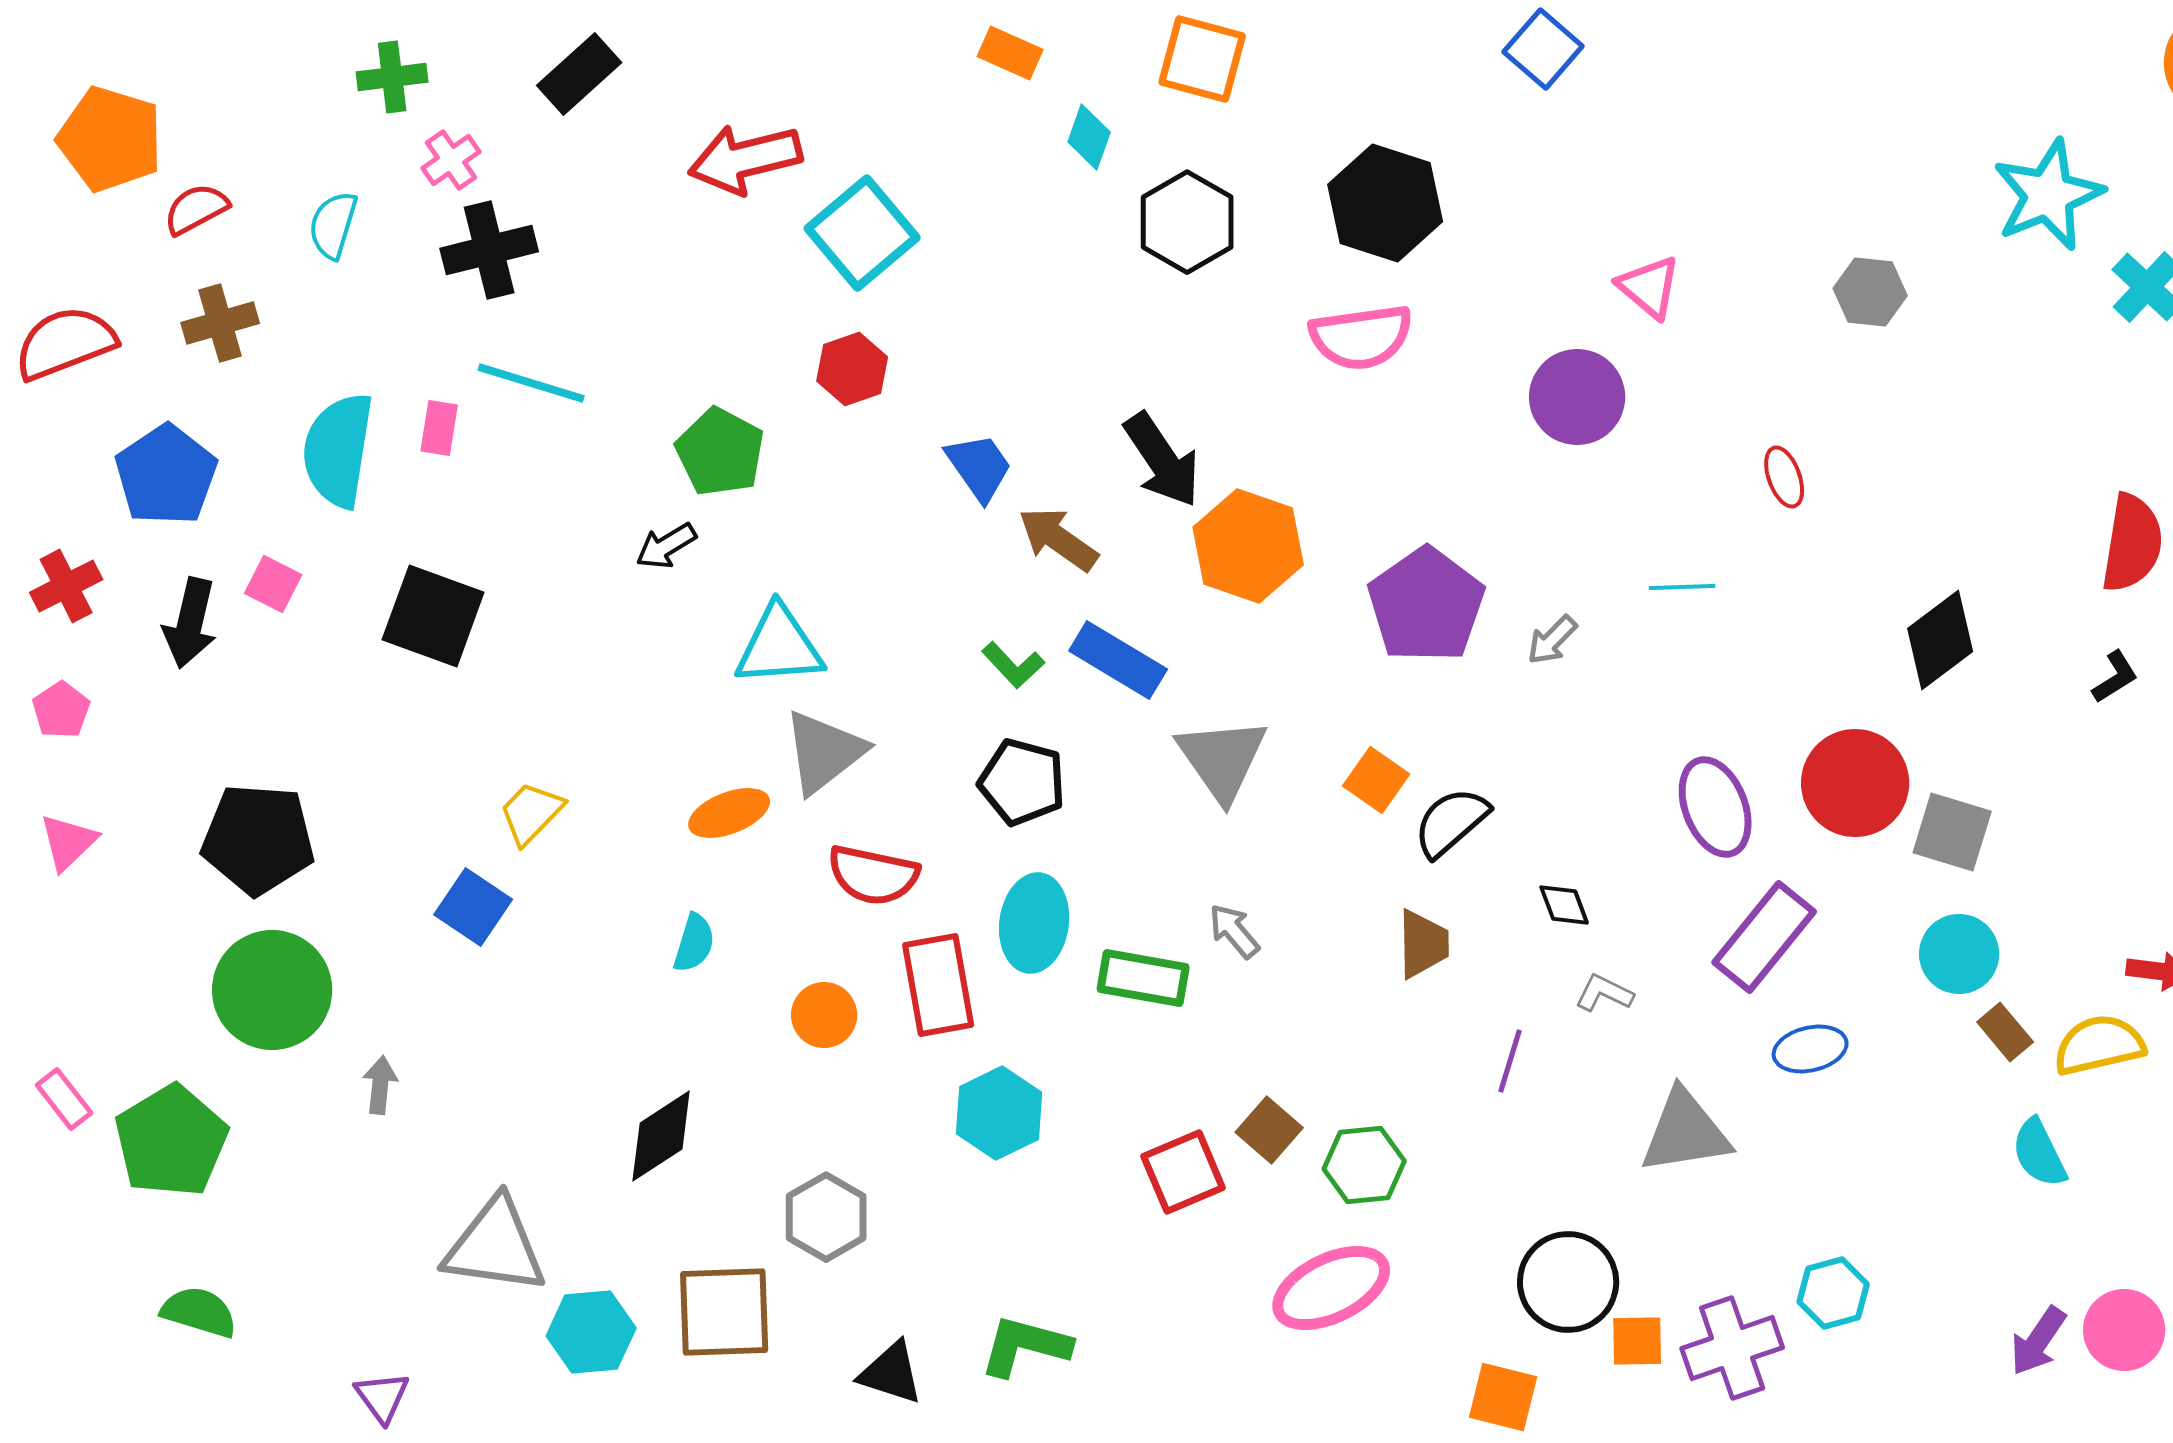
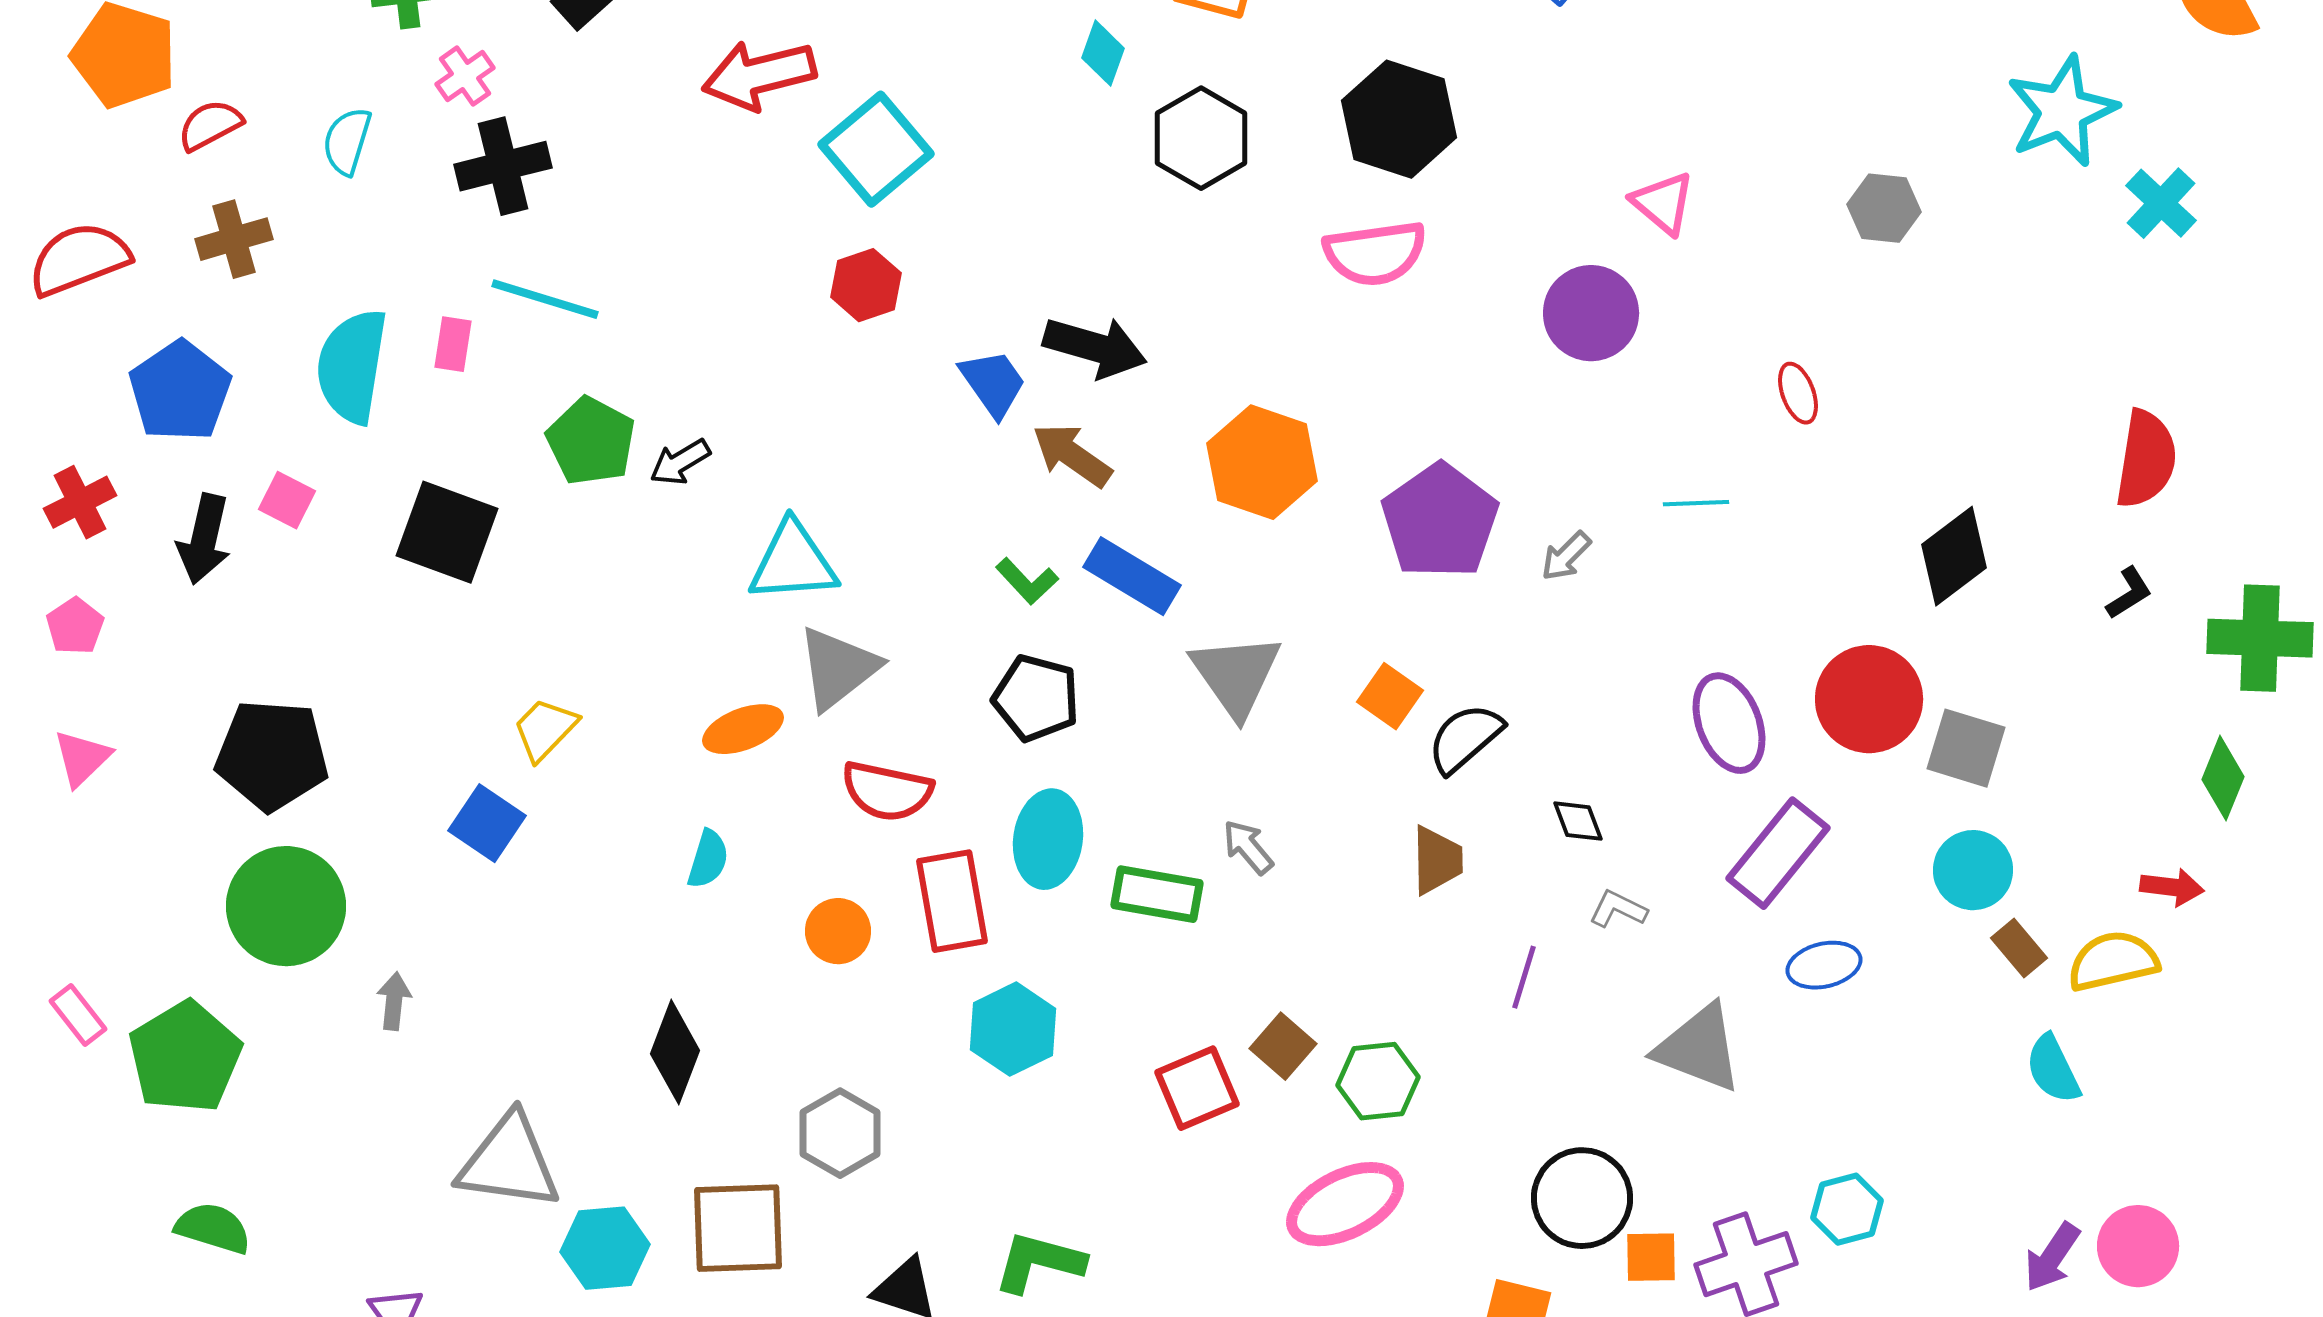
green pentagon: (720, 452) -> (591, 441), moved
black arrow: (1162, 460) -> (1095, 347), moved, turned -40
gray triangle: (1685, 1132) -> (1699, 1048), turned 30
black diamond: (661, 1136) -> (675, 1052), turned -36

